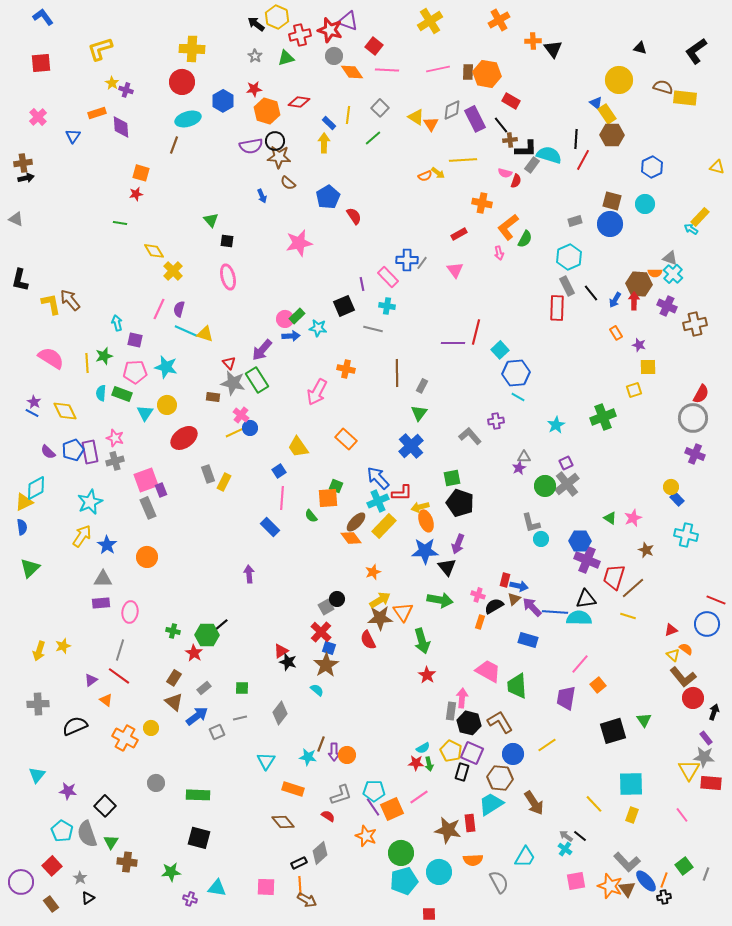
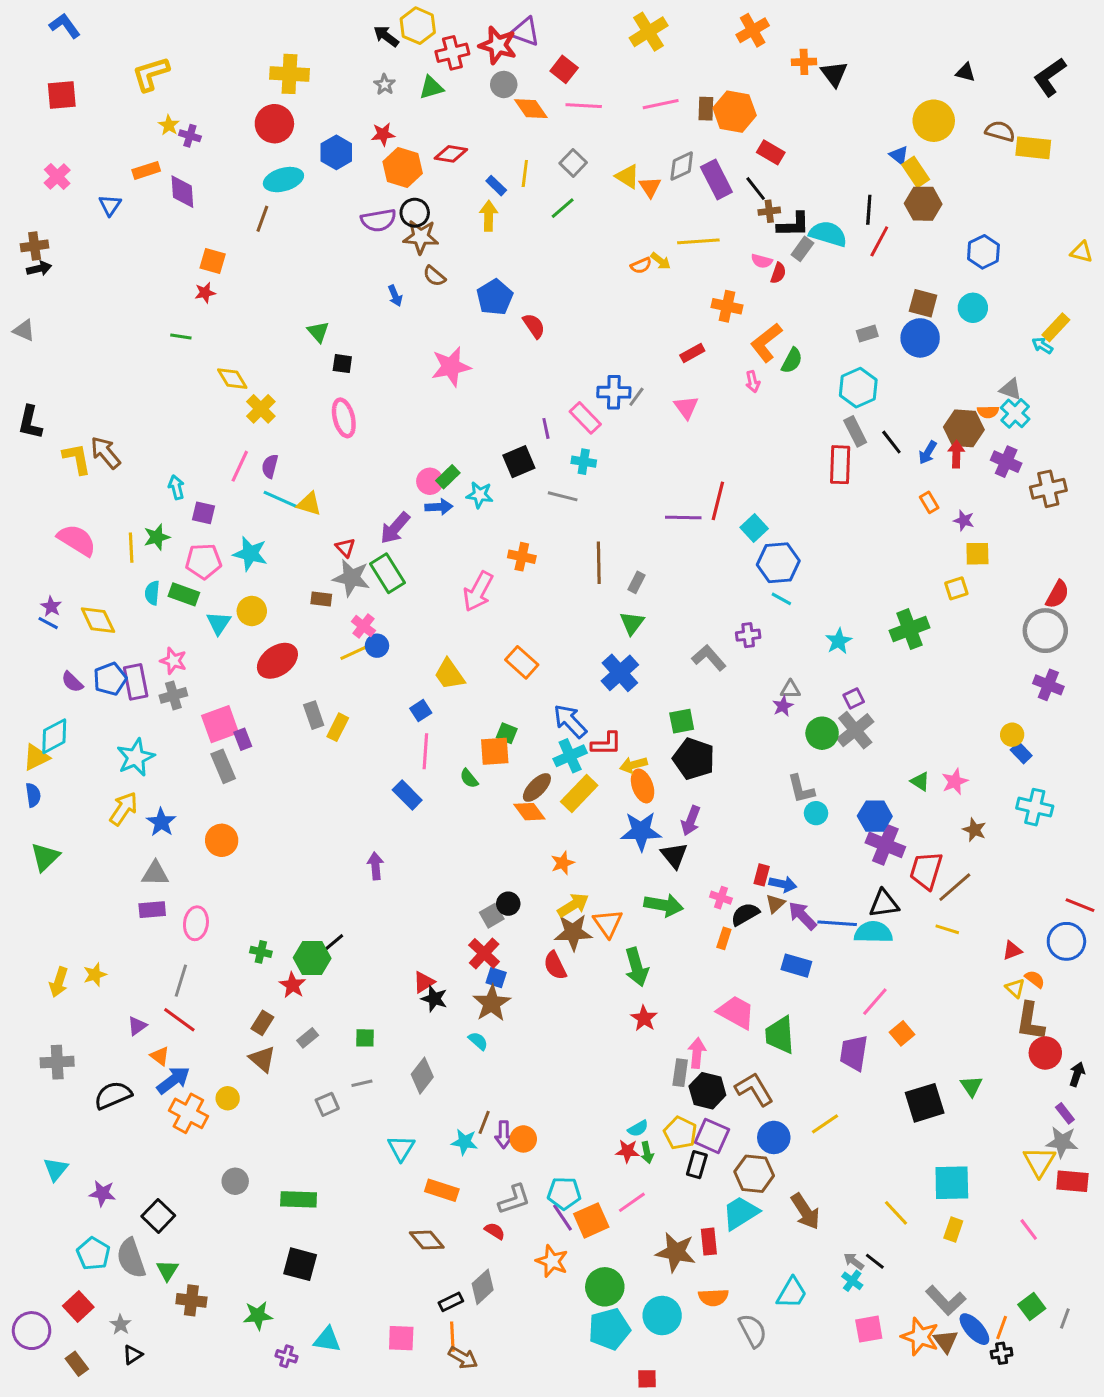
brown L-shape: (683, 677) -> (1030, 1021), turned 48
blue arrow: (197, 716) -> (173, 1080), moved

